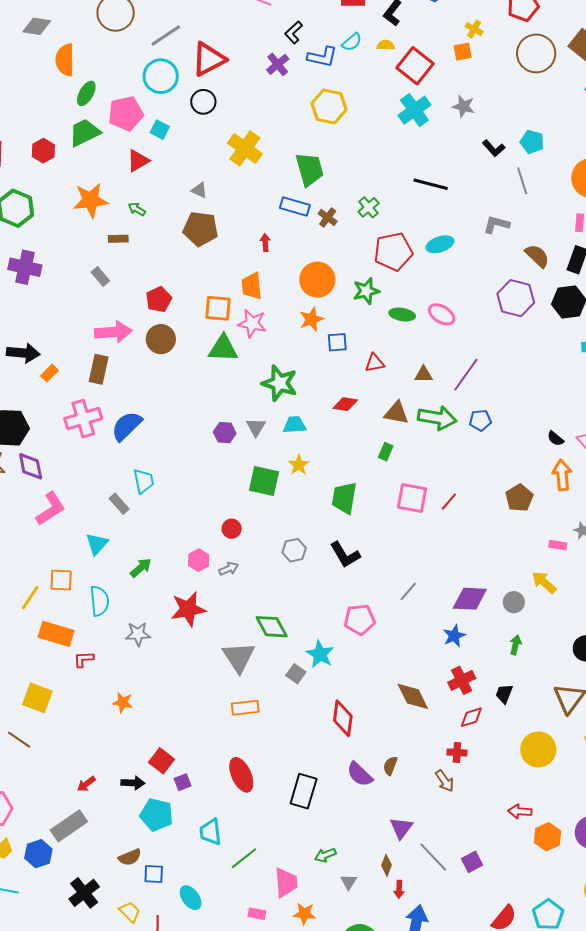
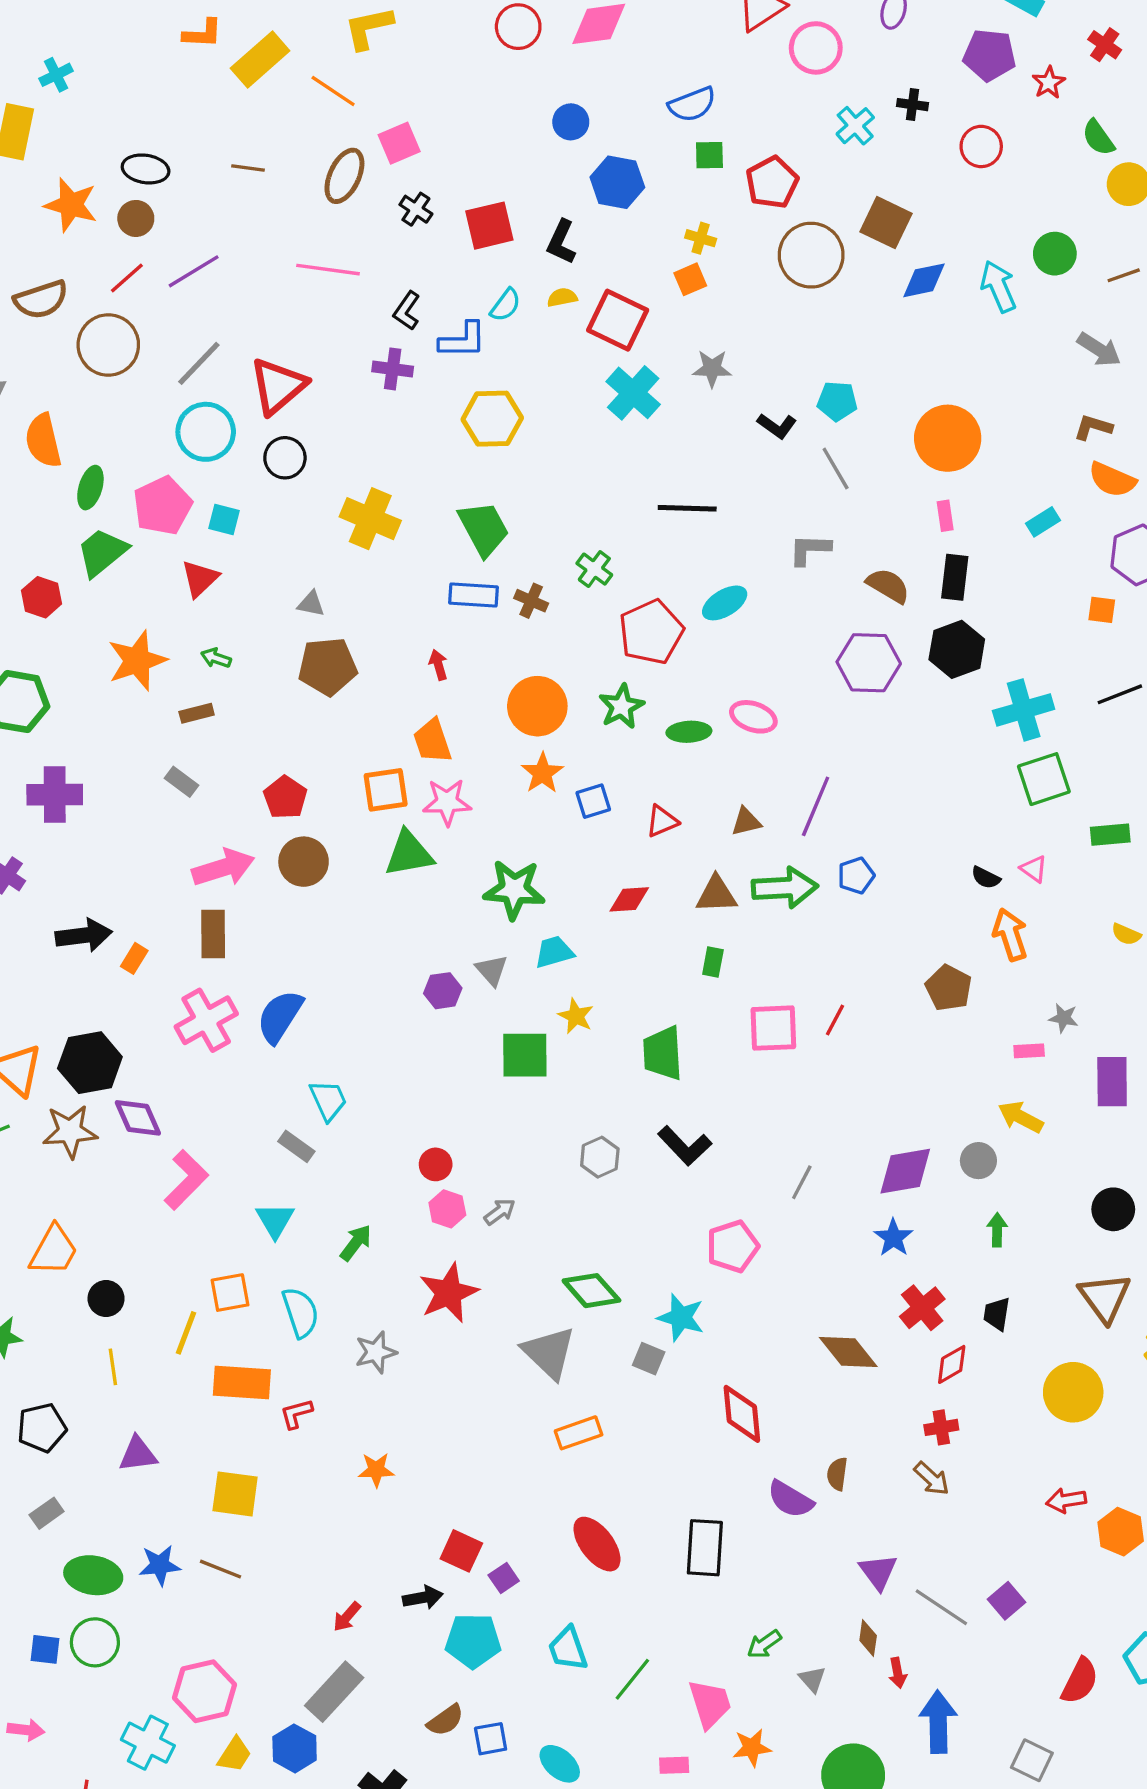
purple cross: (278, 64) -> (393, 369), turned -30
red circle: (232, 529) -> (436, 1164), moved

